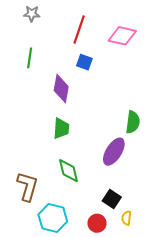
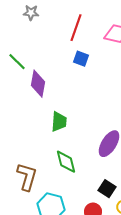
green line: (30, 58) -> (17, 62), moved, turned -54
purple diamond: (61, 88) -> (38, 84), moved

